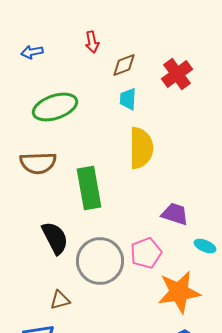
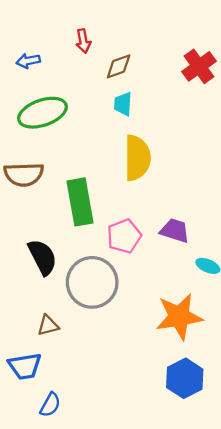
blue arrow: (32, 52) -> (28, 61), moved
red cross: (177, 74) -> (199, 66), moved
pink pentagon: (146, 253) -> (124, 236), moved

